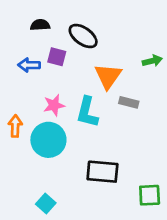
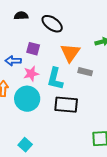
purple square: (57, 57) -> (33, 49), moved
blue arrow: (29, 65) -> (13, 61), moved
black rectangle: (102, 172) -> (66, 105), moved

